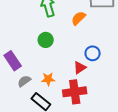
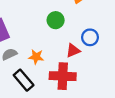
green circle: (46, 40) -> (56, 20), moved

